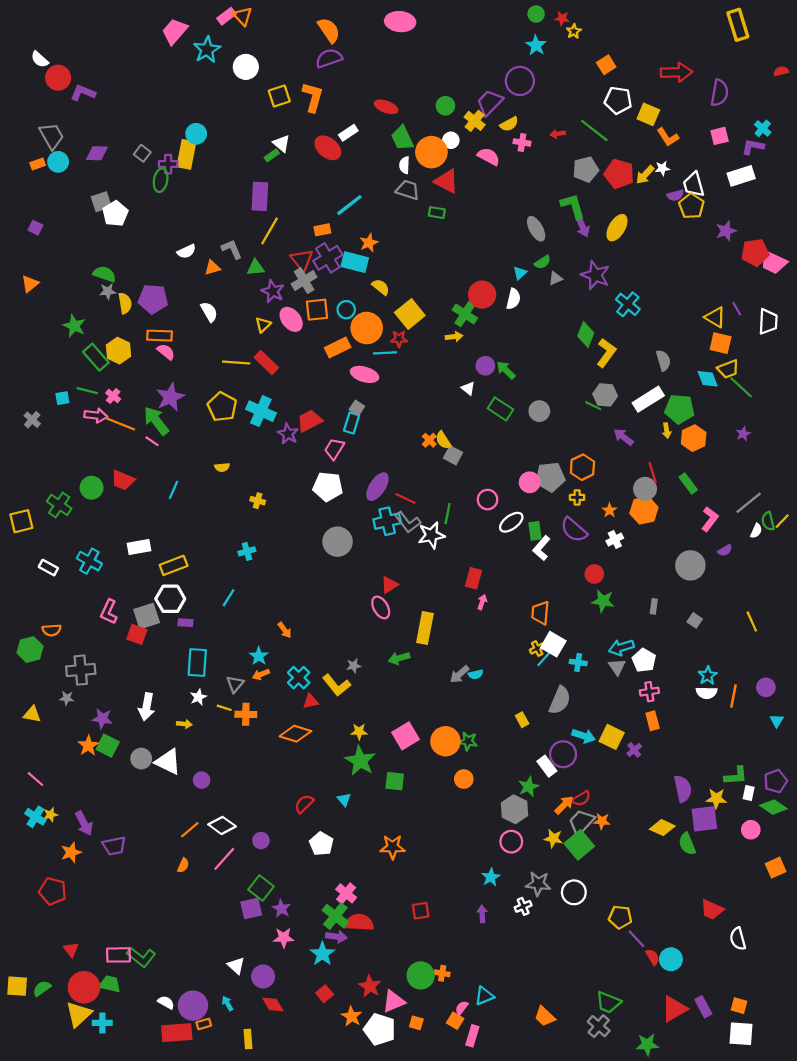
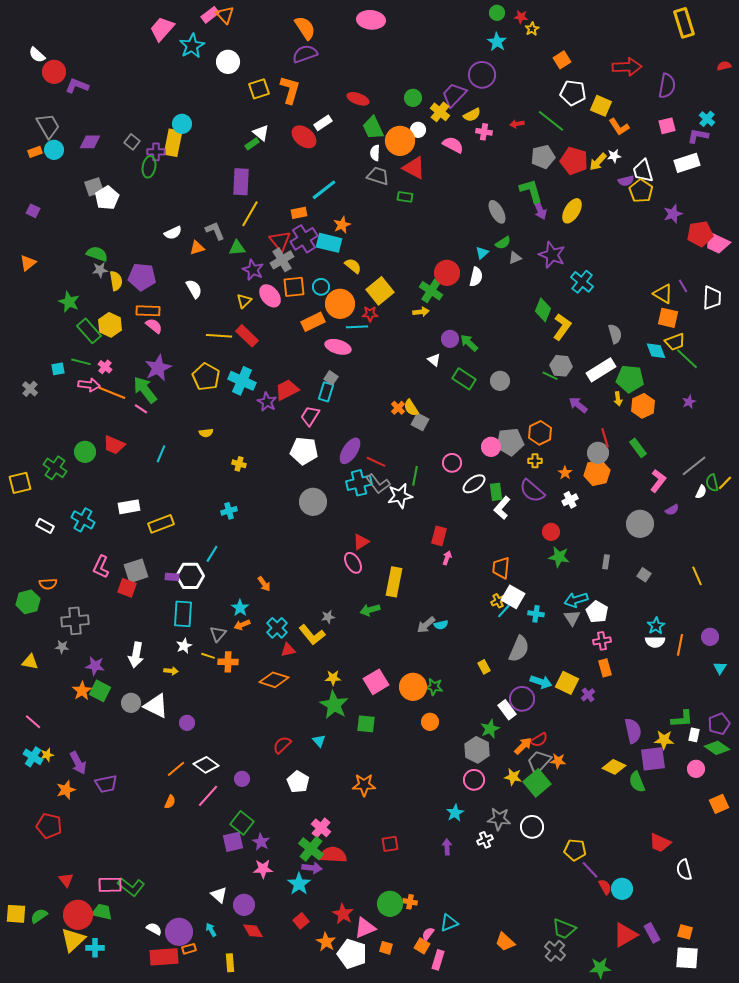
white hexagon: (170, 599) -> (190, 576), moved

